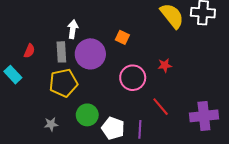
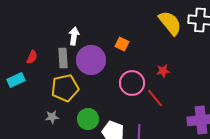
cyan rectangle: (13, 75) -> (16, 80), turned -72
red line: (161, 107) -> (155, 98), moved
gray star: (51, 124) -> (52, 117), moved

